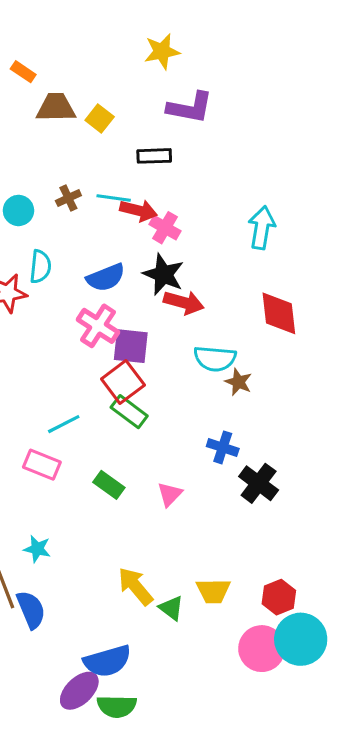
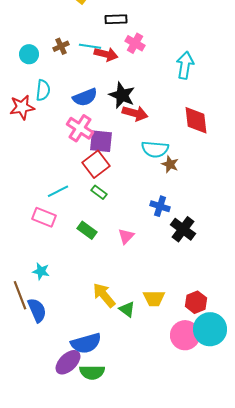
pink cross: (165, 228) -> (135, 43), moved
green rectangle: (129, 412) -> (99, 192), moved, size x0.7

